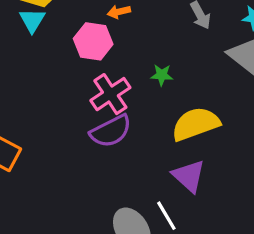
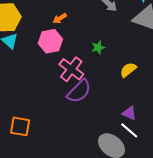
yellow semicircle: (196, 124) -> (128, 70), size x0.6
purple triangle: (189, 176) -> (129, 113), moved, size x0.7

